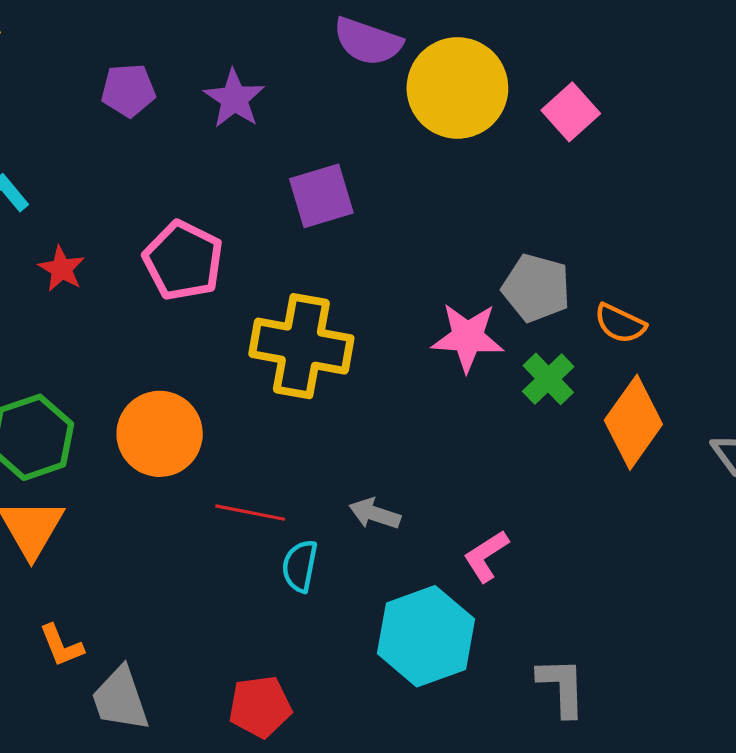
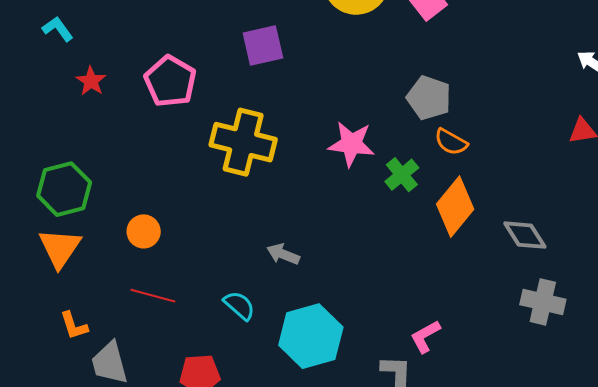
gray pentagon: (536, 288) -> (429, 98), moved
orange circle: (160, 434) -> (144, 231), moved, size x0.6
red line: (250, 513) -> (153, 296), moved
pink L-shape: (486, 556) -> (425, 336), moved
cyan semicircle: (300, 566) -> (239, 305), moved, turned 116

